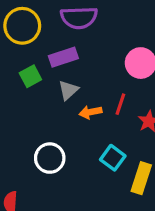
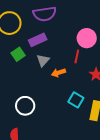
red line: (120, 104) -> (77, 56), moved
white circle: (50, 158) -> (25, 106), moved

